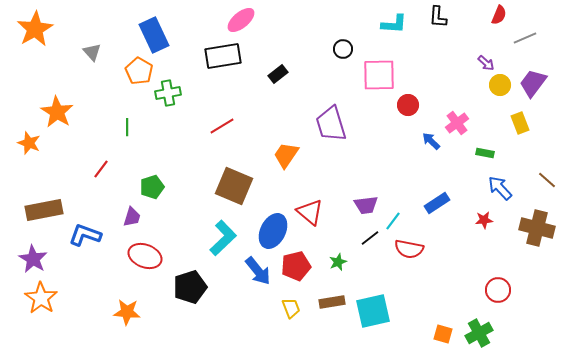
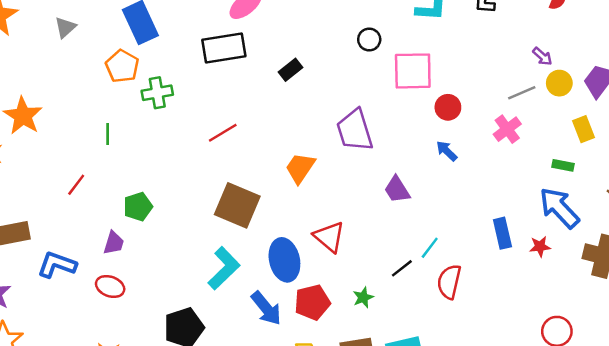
gray line: (525, 38) -> (522, 93), moved
gray triangle: (92, 52) -> (65, 27), moved, turned 30
blue arrow: (431, 141) -> (447, 151), moved
green rectangle: (485, 153) -> (563, 165), moved
blue arrow: (500, 188) -> (559, 208), size x1.4
blue rectangle: (437, 203) -> (502, 233), moved, turned -70
purple trapezoid: (366, 205) -> (397, 190), moved, turned 65
blue ellipse: (273, 231) -> (284, 260), turned -40
red semicircle: (409, 249) -> (449, 282), turned 92
red ellipse: (145, 256) -> (110, 287), moved, size x0.7

